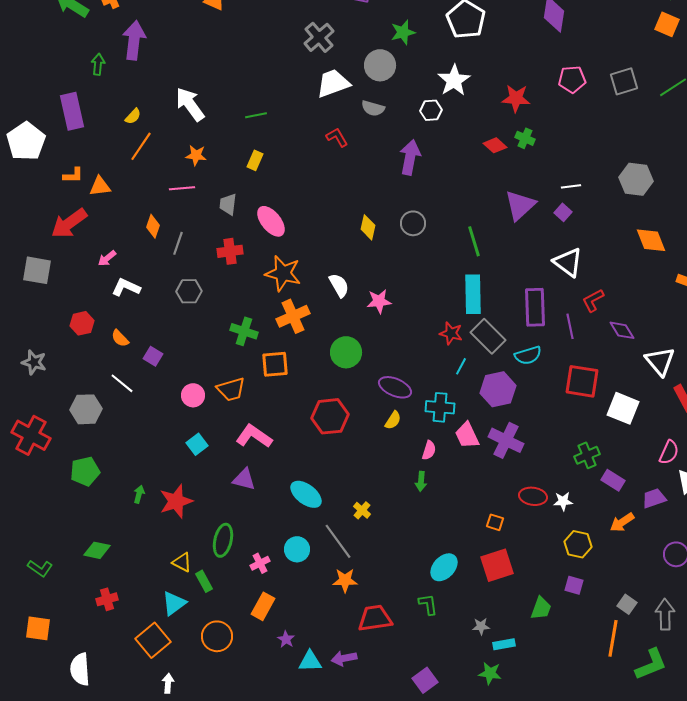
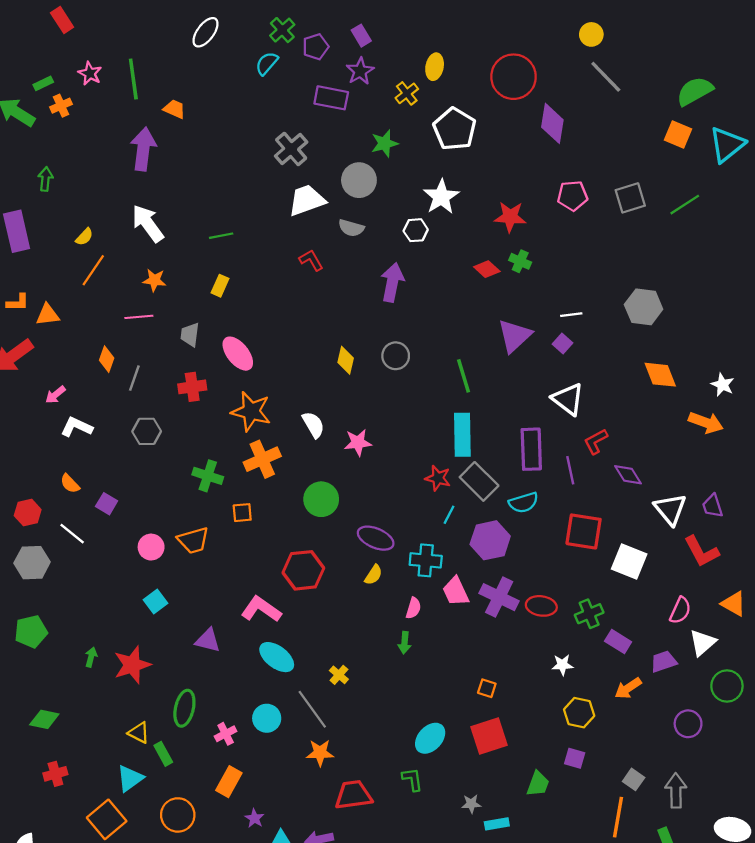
purple arrow: (134, 40) -> (143, 149), moved
red hexagon: (82, 323) -> (28, 513), moved
orange square: (275, 364) -> (242, 513), size x0.7
pink L-shape: (254, 436) -> (261, 609), moved
red ellipse: (533, 496) -> (541, 606), moved

